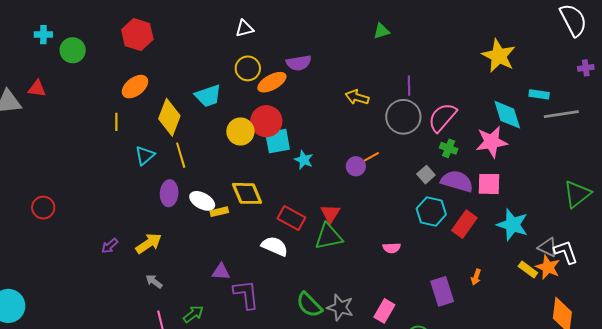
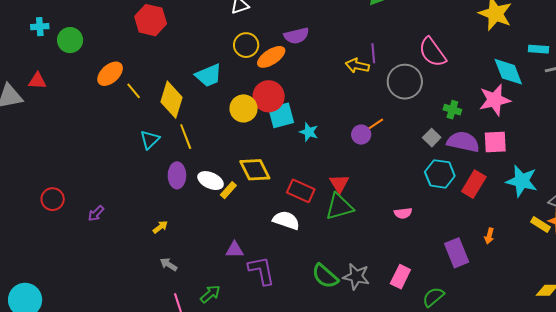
red hexagon: (137, 35) -> (151, 20), moved
purple line: (409, 86) -> (373, 53), moved
orange ellipse: (135, 87) -> (110, 74), moved
pink semicircle: (442, 117) -> (432, 52), moved, turned -72
yellow line: (116, 122) -> (134, 91), moved, turned -36
yellow rectangle: (219, 212) -> (228, 190), turned -30
yellow arrow: (149, 243) -> (160, 227), size x0.6
purple arrow: (110, 246) -> (96, 213), moved

